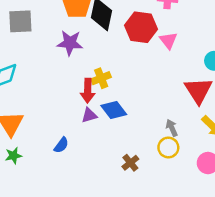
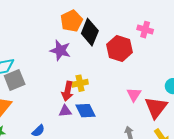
gray square: (20, 21) -> (15, 80), moved, turned -30
pink triangle: (168, 40) -> (134, 95), moved

